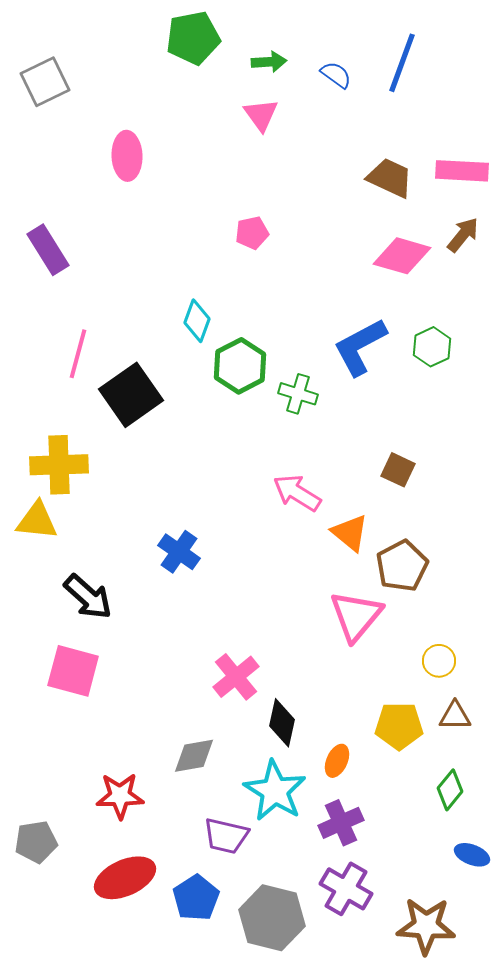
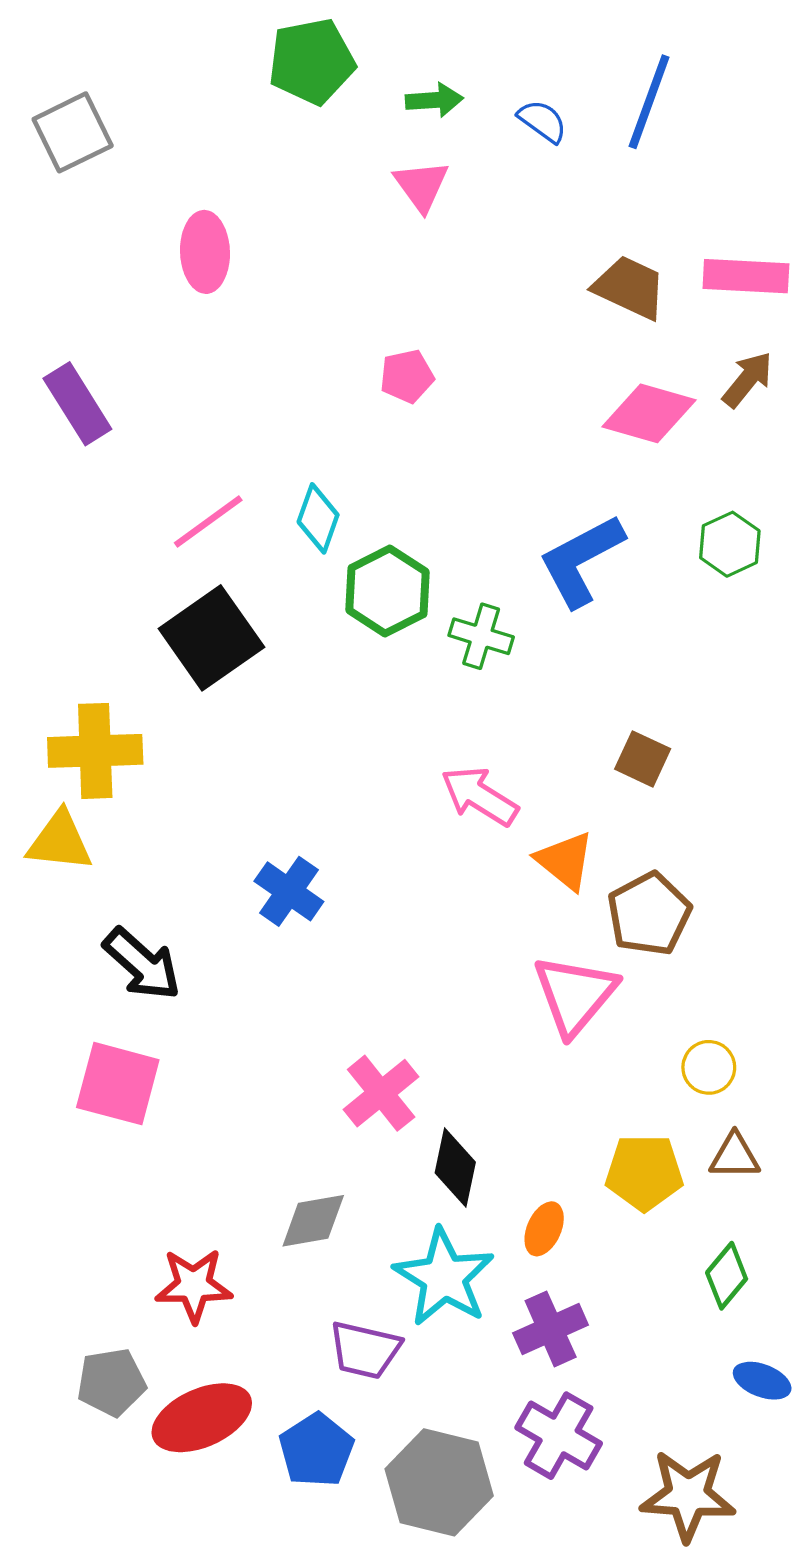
green hexagon: (432, 347) -> (730, 544), moved
pink line: (78, 354) -> (208, 522), moved, turned 39
gray pentagon: (36, 842) -> (111, 1382), moved

